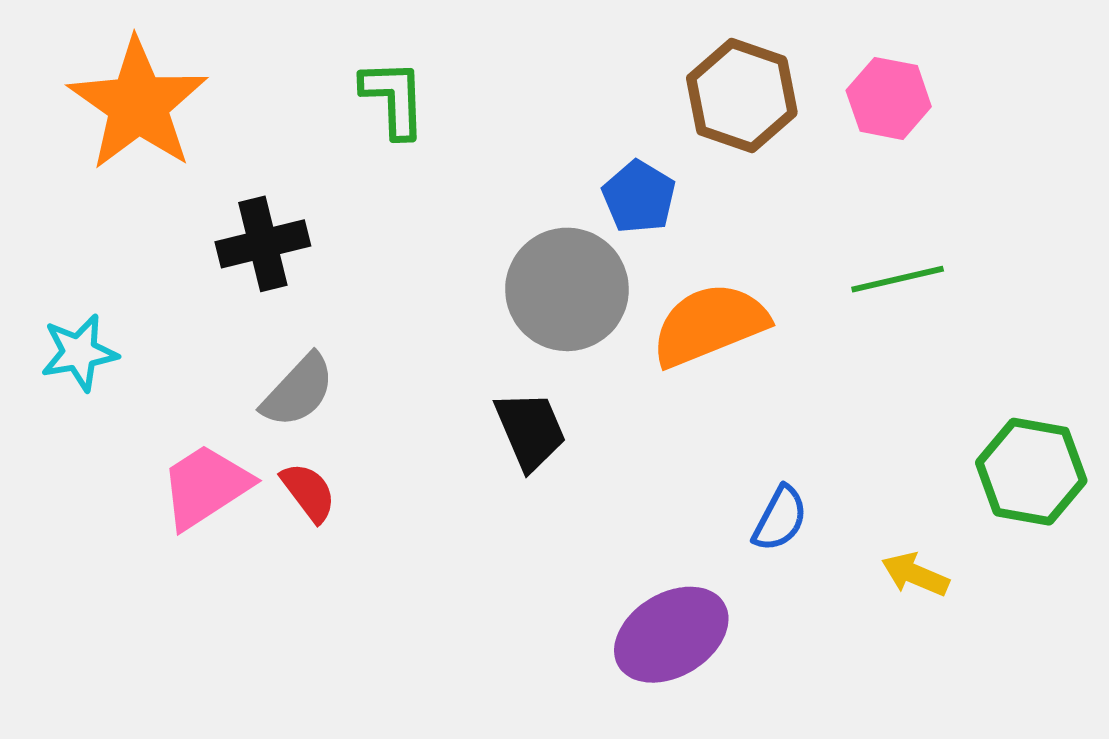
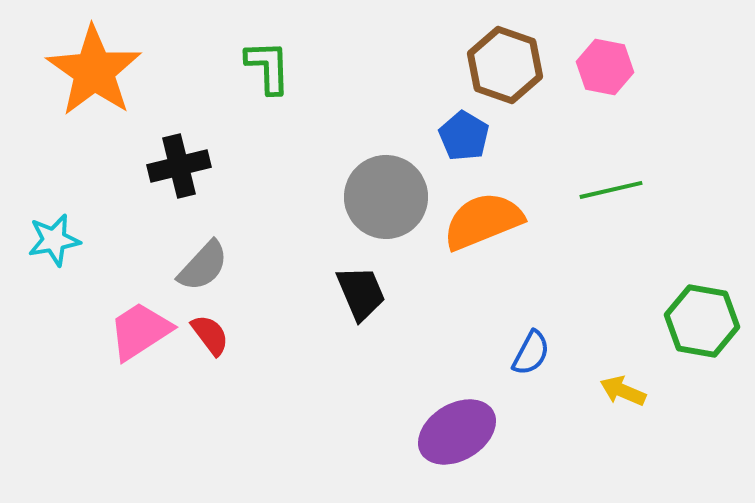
blue pentagon: (639, 197) -> (464, 136), moved

